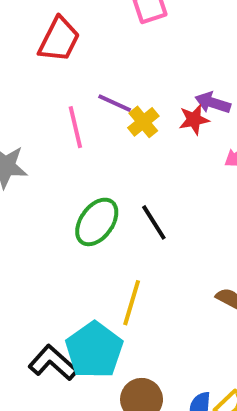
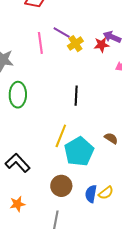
green ellipse: (97, 222) -> (18, 95), moved, turned -40
black line: (154, 222) -> (76, 96), turned 30
cyan pentagon: (94, 350) -> (79, 152), moved

